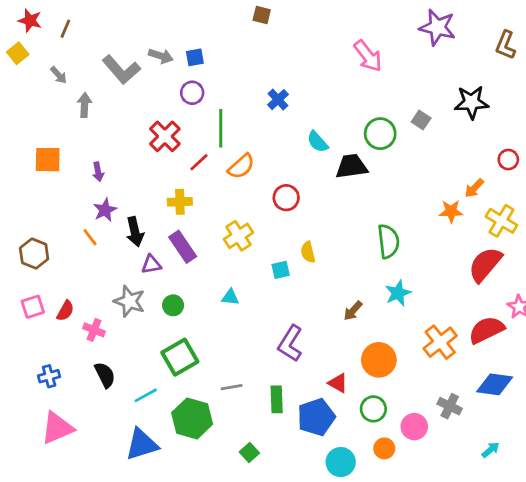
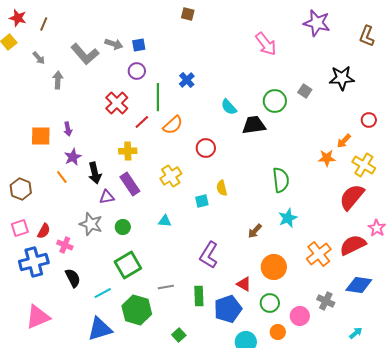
blue cross: (278, 100) -> (187, 80), moved
orange square: (48, 160) -> (41, 136), moved
blue cross: (49, 376) -> (34, 262), moved, size x1.8

